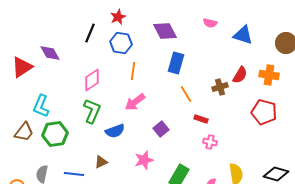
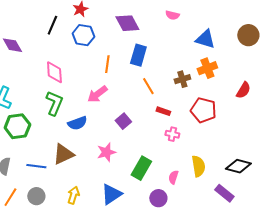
blue triangle: (243, 35) -> (205, 39), moved
orange line: (133, 71) -> (107, 64), moved
red semicircle: (240, 75) -> (243, 90), moved
orange cross: (269, 75) -> (207, 68), moved, turned -30
pink diamond: (92, 80) -> (54, 72), turned -60
red pentagon: (264, 112) -> (203, 110), moved
brown triangle: (101, 162) -> (63, 154), size x1.6

